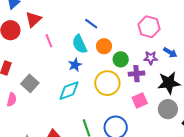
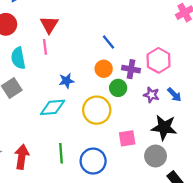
red triangle: (33, 19) -> (49, 25), moved, turned -30
blue line: (91, 24) -> (108, 42), moved
cyan semicircle: (80, 44) -> (18, 58), moved
purple cross: (136, 74) -> (131, 69), moved

